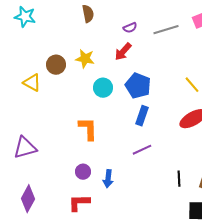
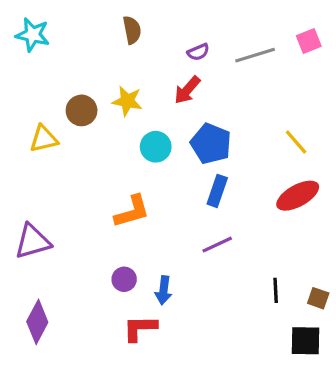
yellow triangle: (32, 83) -> (44, 139), turned -42
orange L-shape: (88, 129) -> (132, 211), turned 75
red L-shape: (79, 203) -> (140, 328), moved

